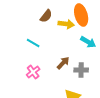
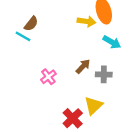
brown semicircle: (46, 16) -> (31, 24), moved
cyan line: (33, 43) -> (23, 36), moved

